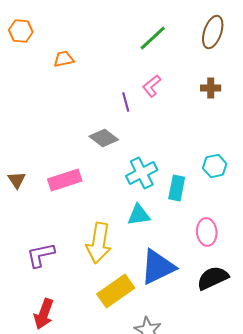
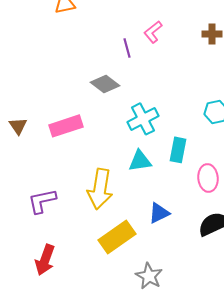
cyan rectangle: (177, 188) -> (178, 150), moved
blue triangle: (158, 267) -> (159, 213), size x0.6

